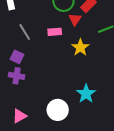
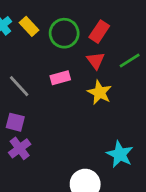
red triangle: (75, 19) -> (96, 61), moved
purple cross: (17, 76) -> (20, 148), turned -35

